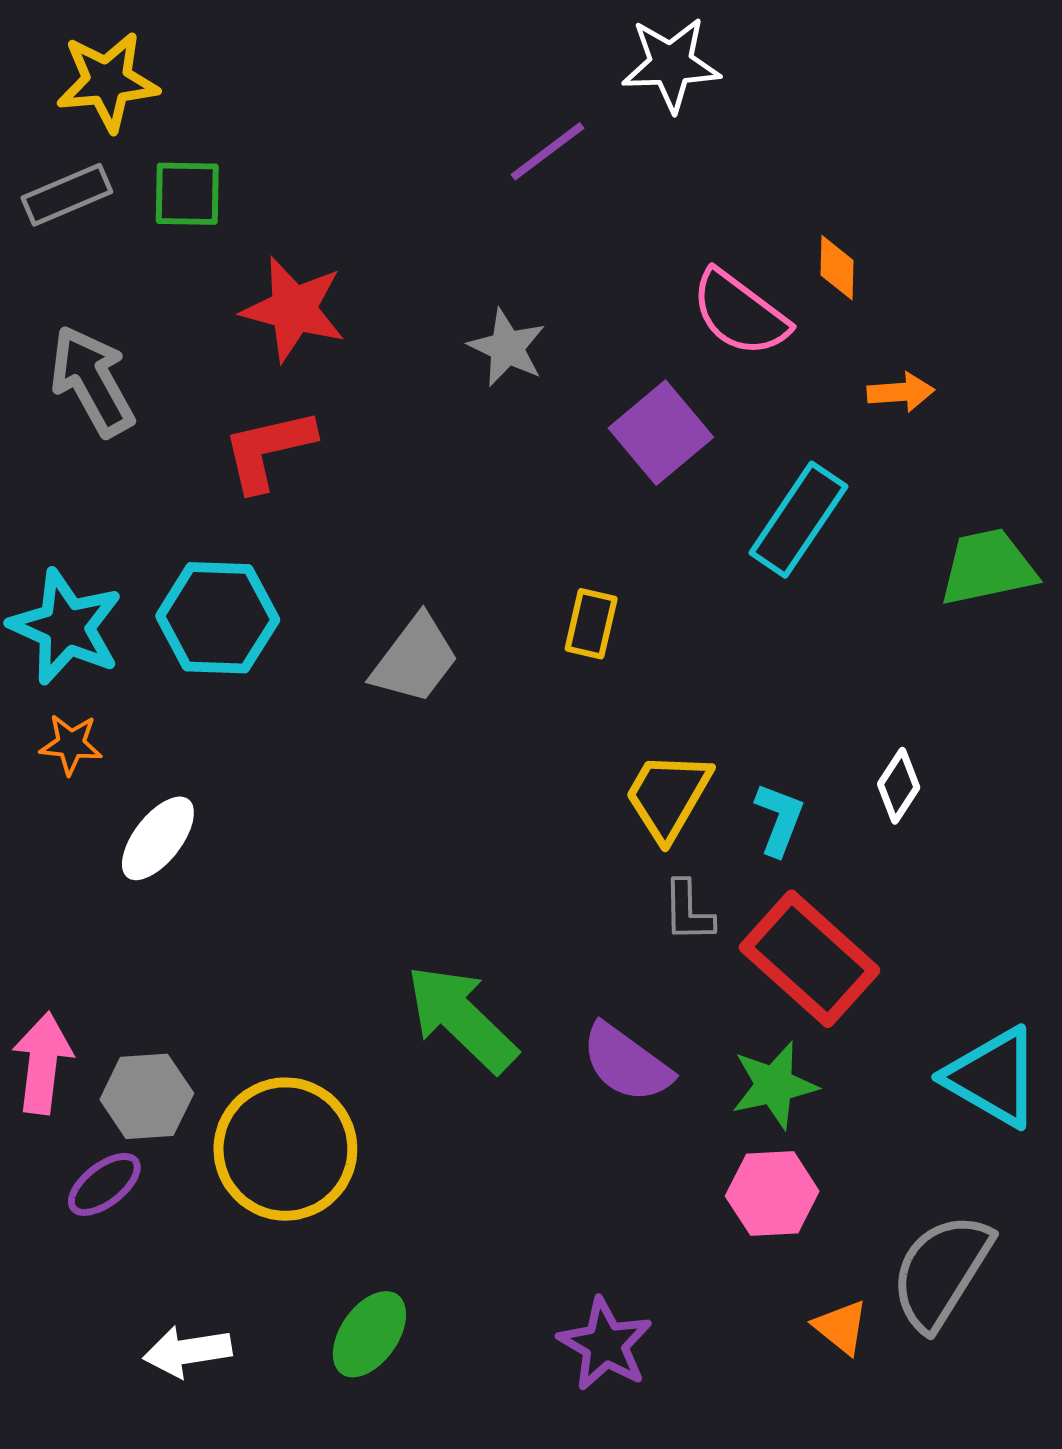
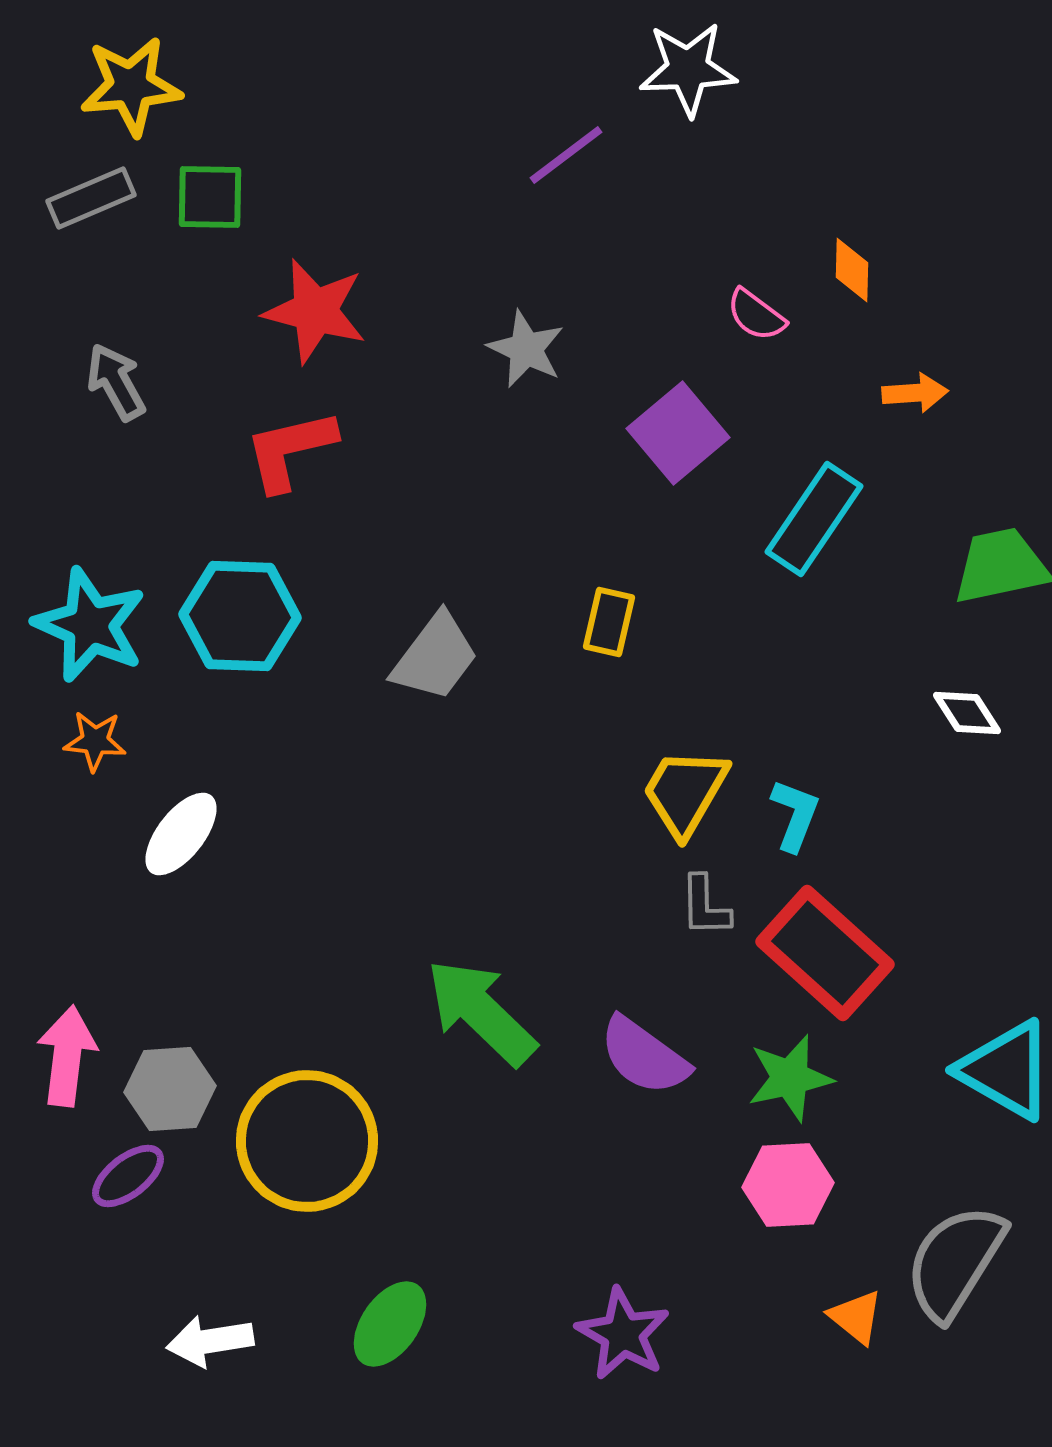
pink semicircle: (740, 313) -> (756, 315), size x0.6
gray arrow: (92, 381) -> (116, 382), size x0.7
white diamond: (899, 786) -> (967, 713), moved, turned -66

